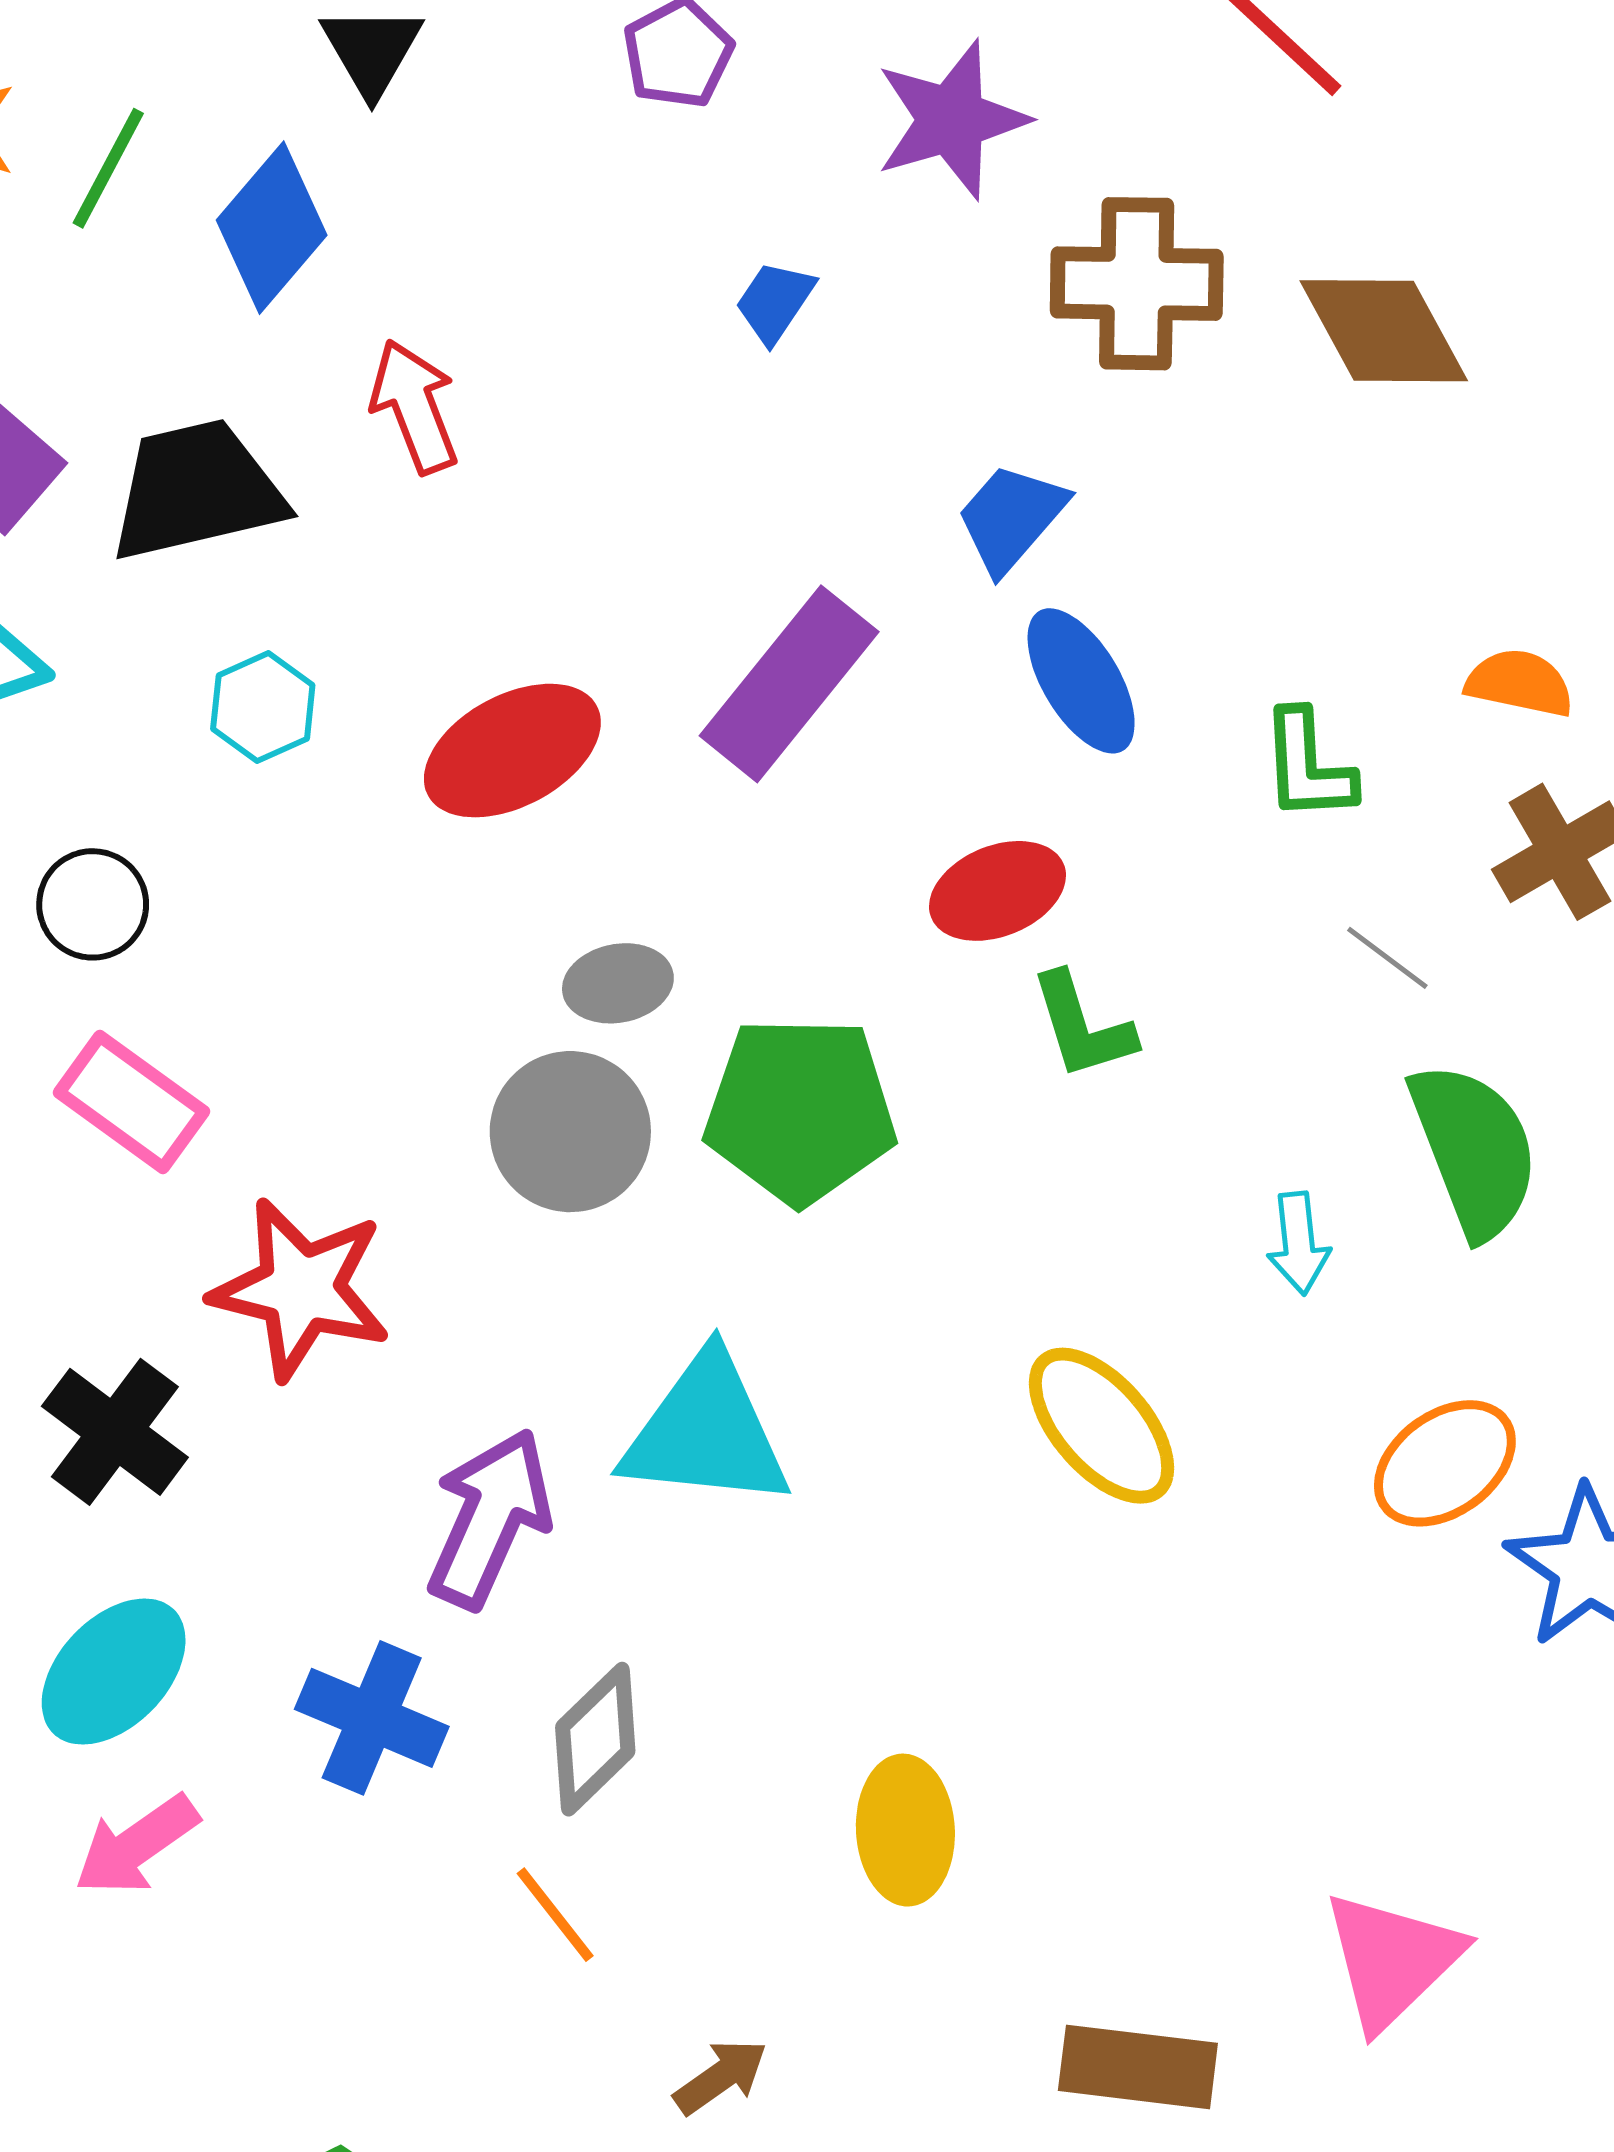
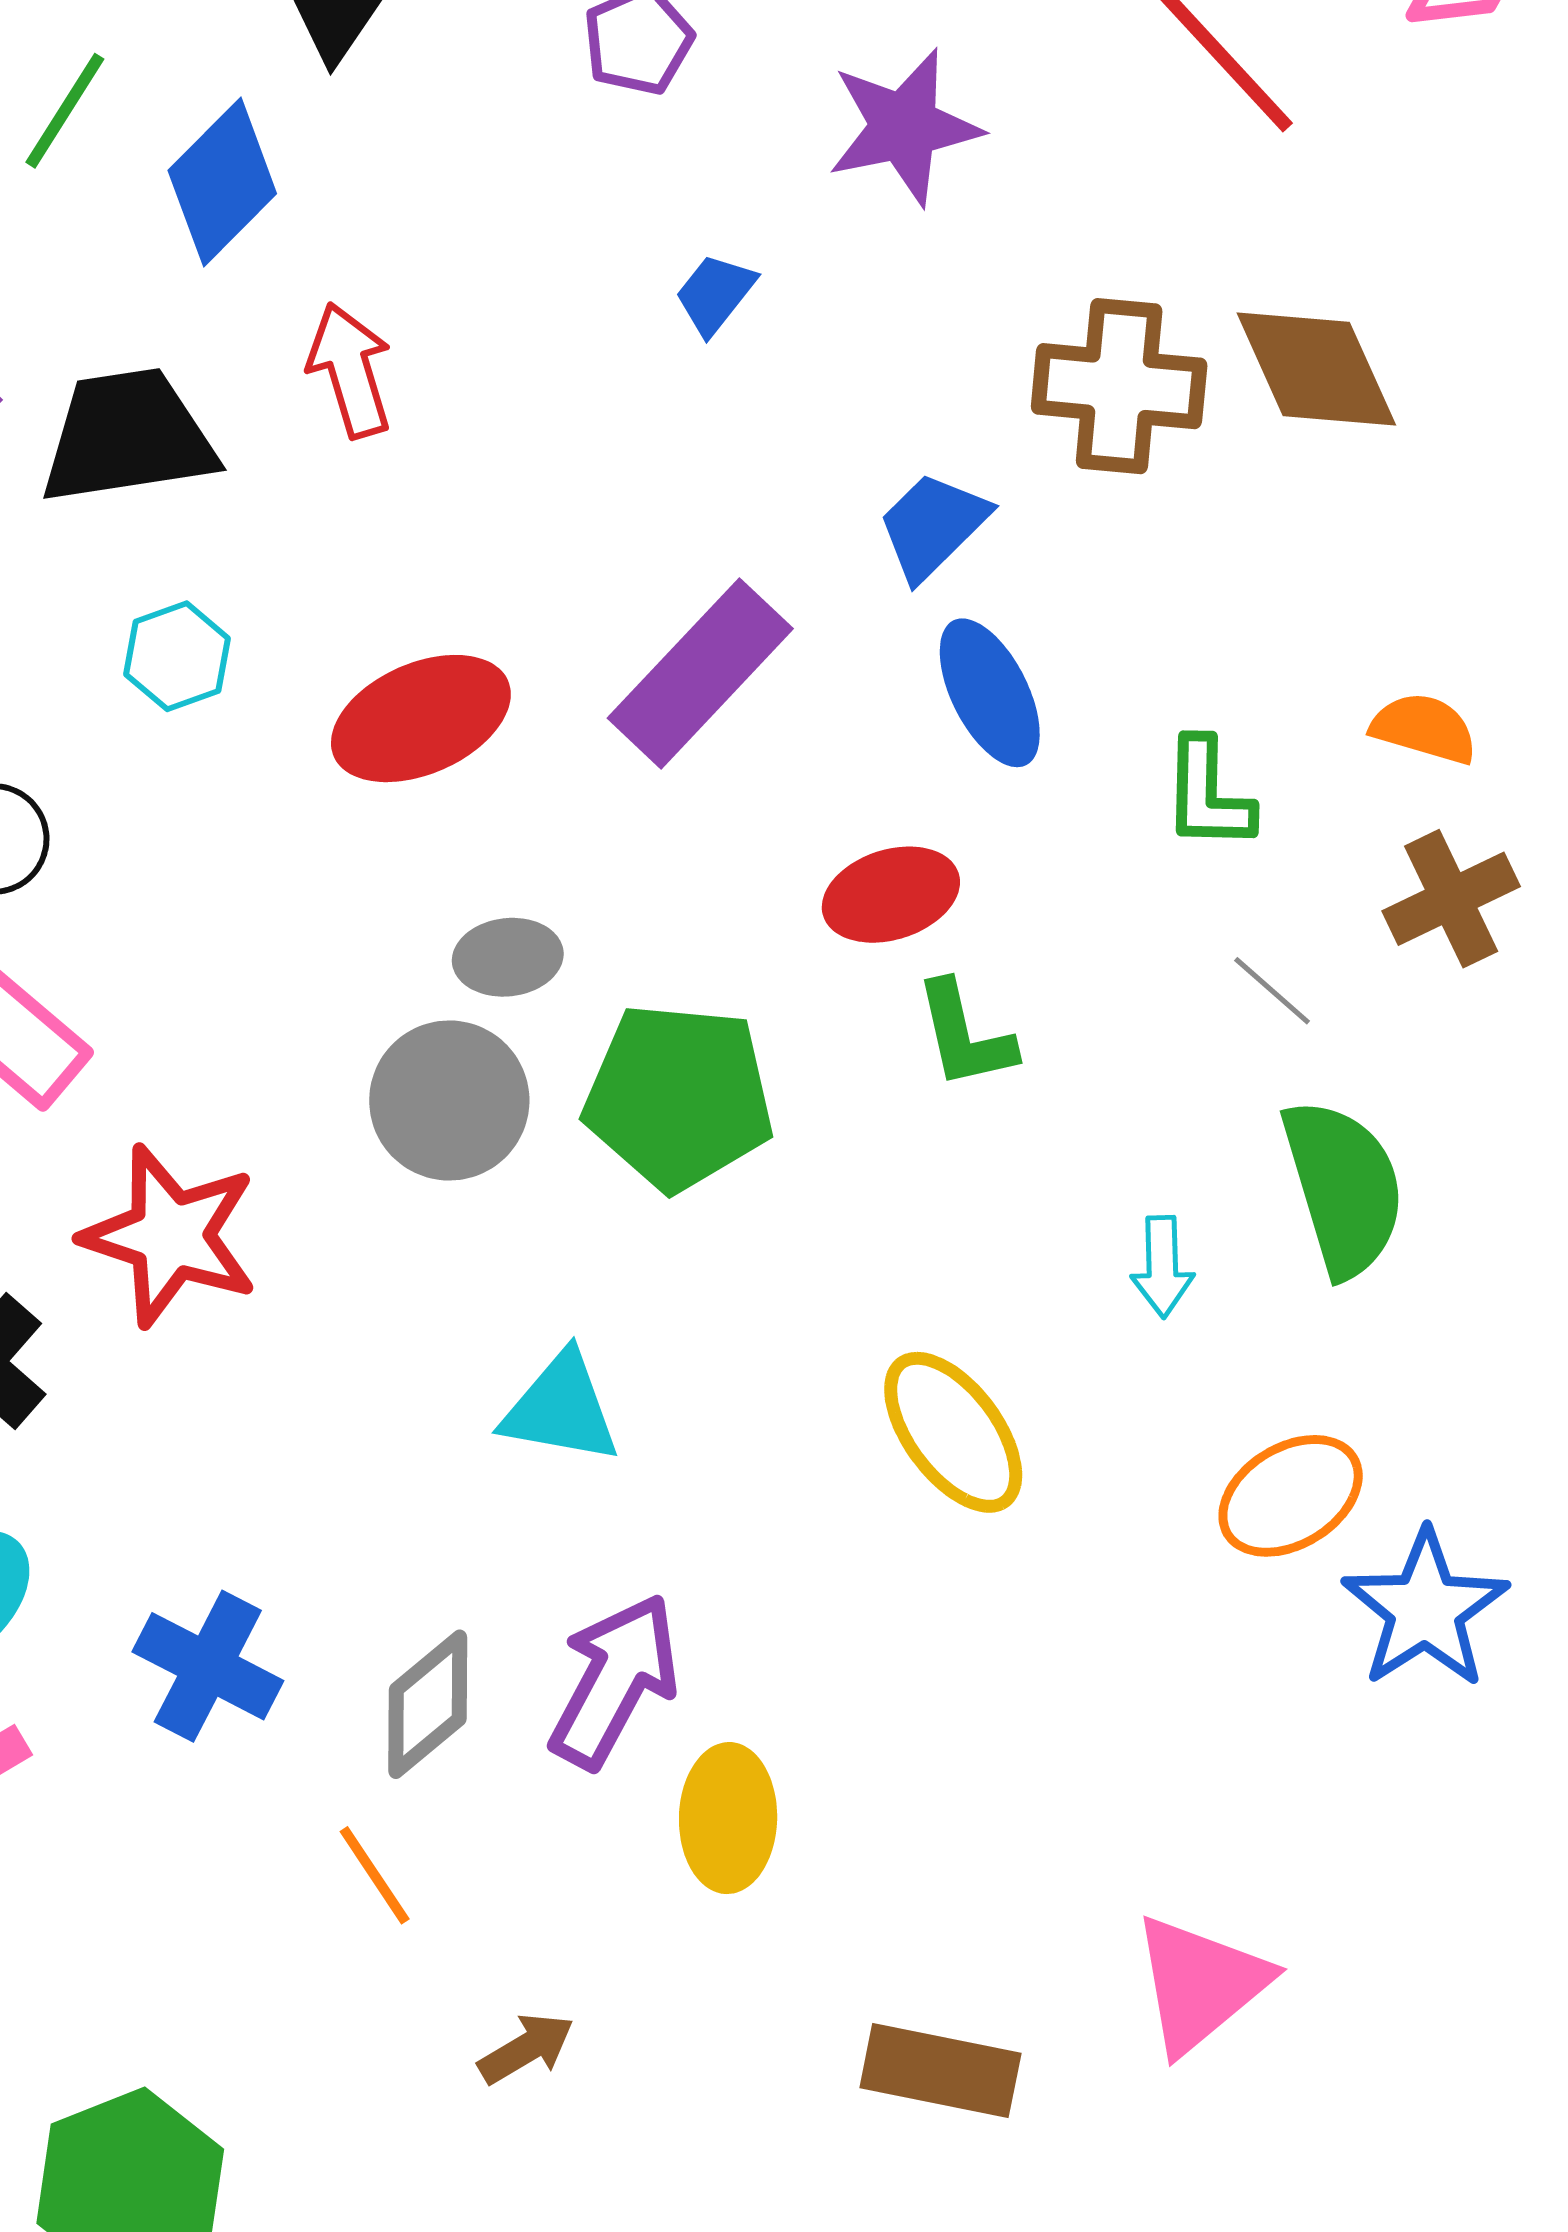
brown cross: (1137, 284) -> (1119, 386), moved
cyan triangle: (706, 1432) -> (561, 1408), size x0.7
purple arrow: (490, 1519) -> (614, 1681), moved

